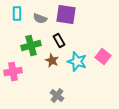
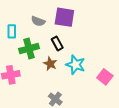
cyan rectangle: (17, 14) -> (12, 31), moved
pink square: (103, 56) -> (105, 77), moved

